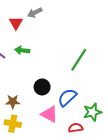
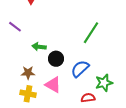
green arrow: (22, 50) -> (39, 47), moved
pink triangle: (49, 114) -> (53, 85), moved

